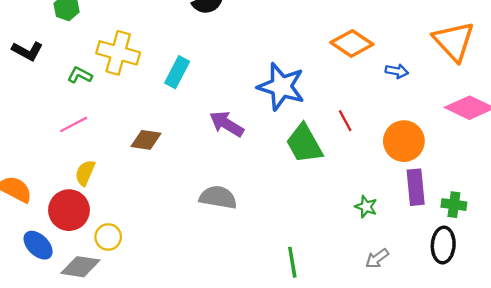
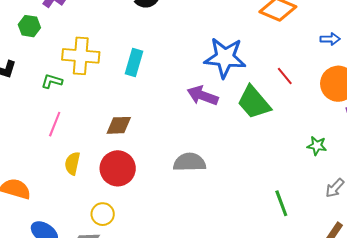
blue arrow: (397, 71) -> (330, 39), moved
pink line: (74, 124) -> (55, 124), turned -30
purple arrow: (227, 124) -> (203, 96), moved
red circle: (69, 210) -> (118, 168), moved
green line: (292, 262) -> (281, 203), moved

